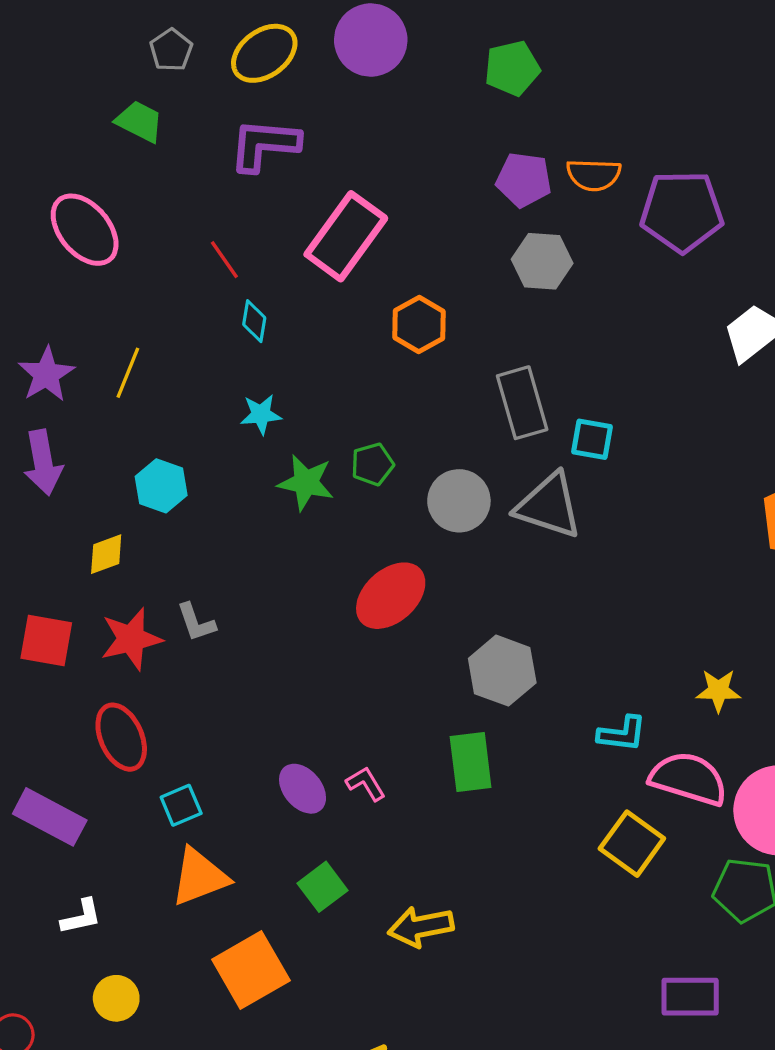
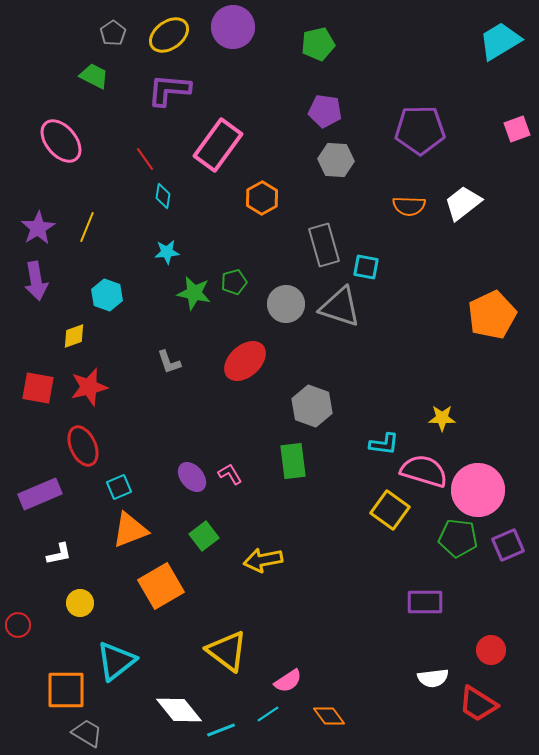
orange semicircle: (594, 175) -> (409, 206), moved
gray L-shape: (196, 622) -> (169, 362), moved
purple rectangle: (50, 817) -> (40, 494), turned -51

